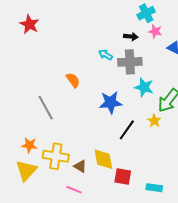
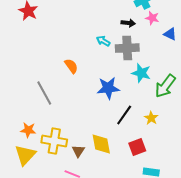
yellow star: (154, 121) -> (151, 118), moved
brown triangle: (80, 166) -> (78, 151), turned 32
red square: (123, 177) -> (137, 147), moved, turned -30

